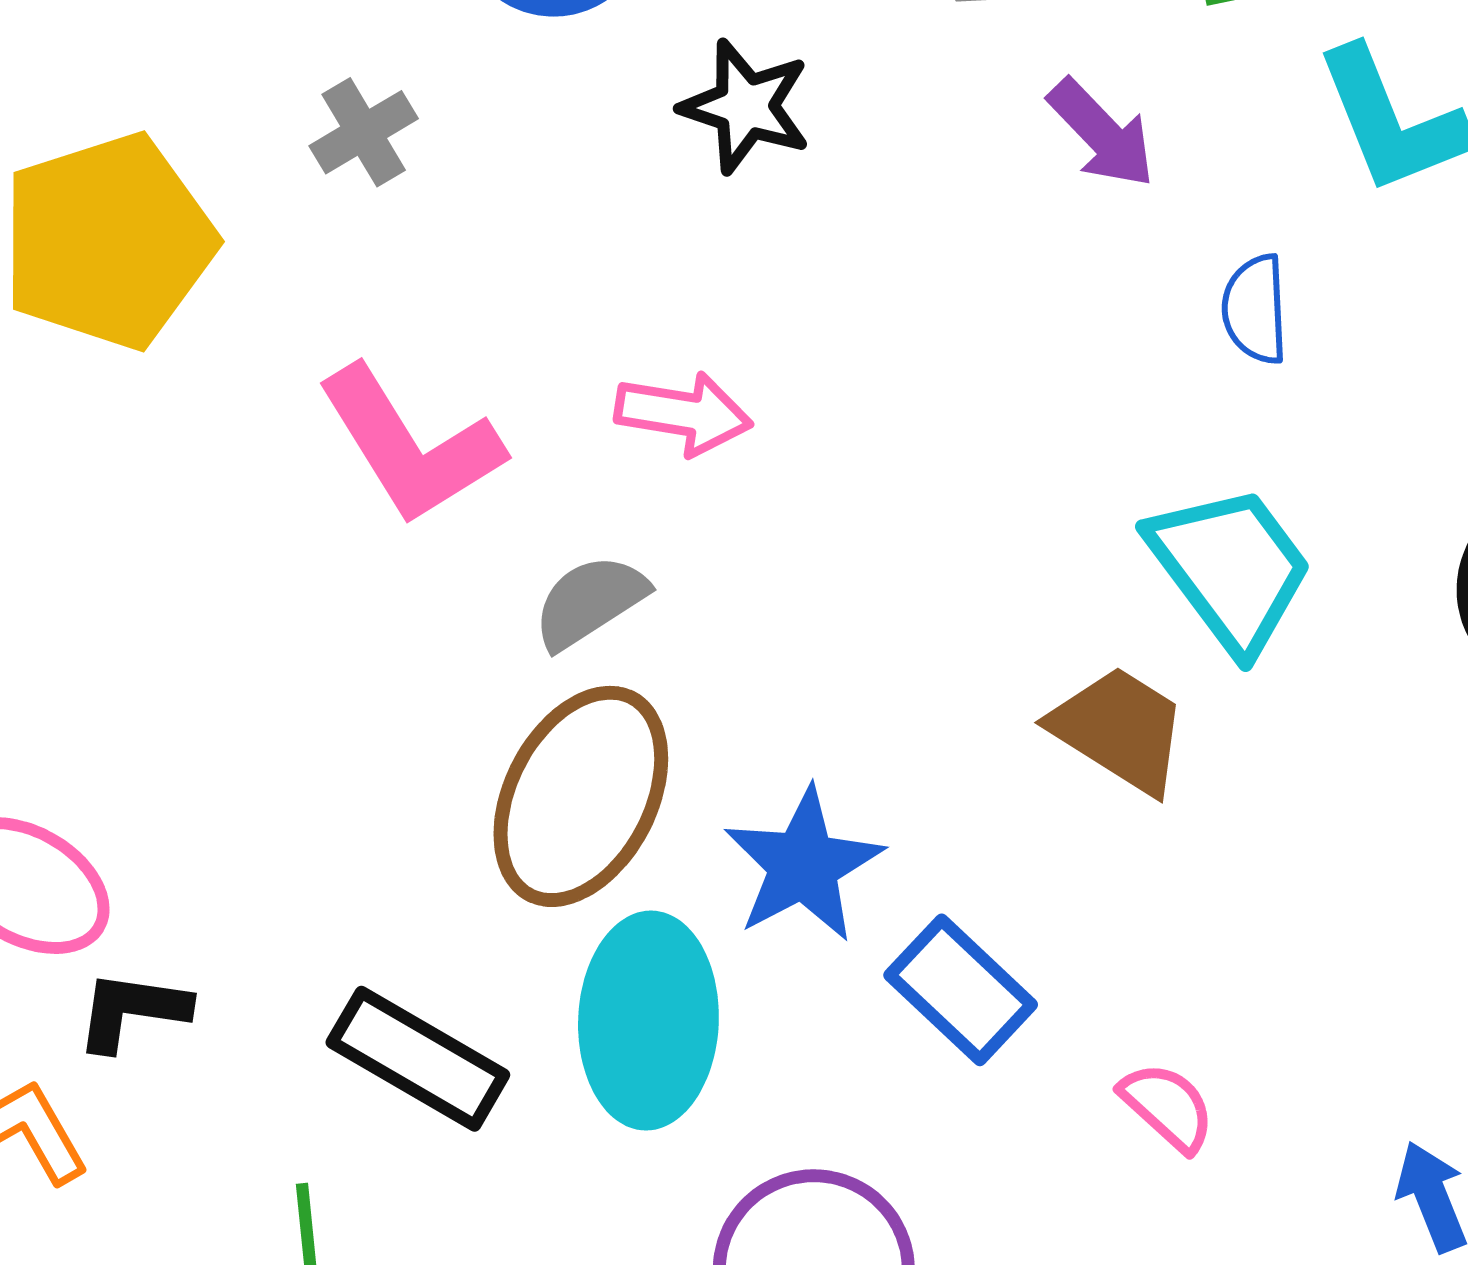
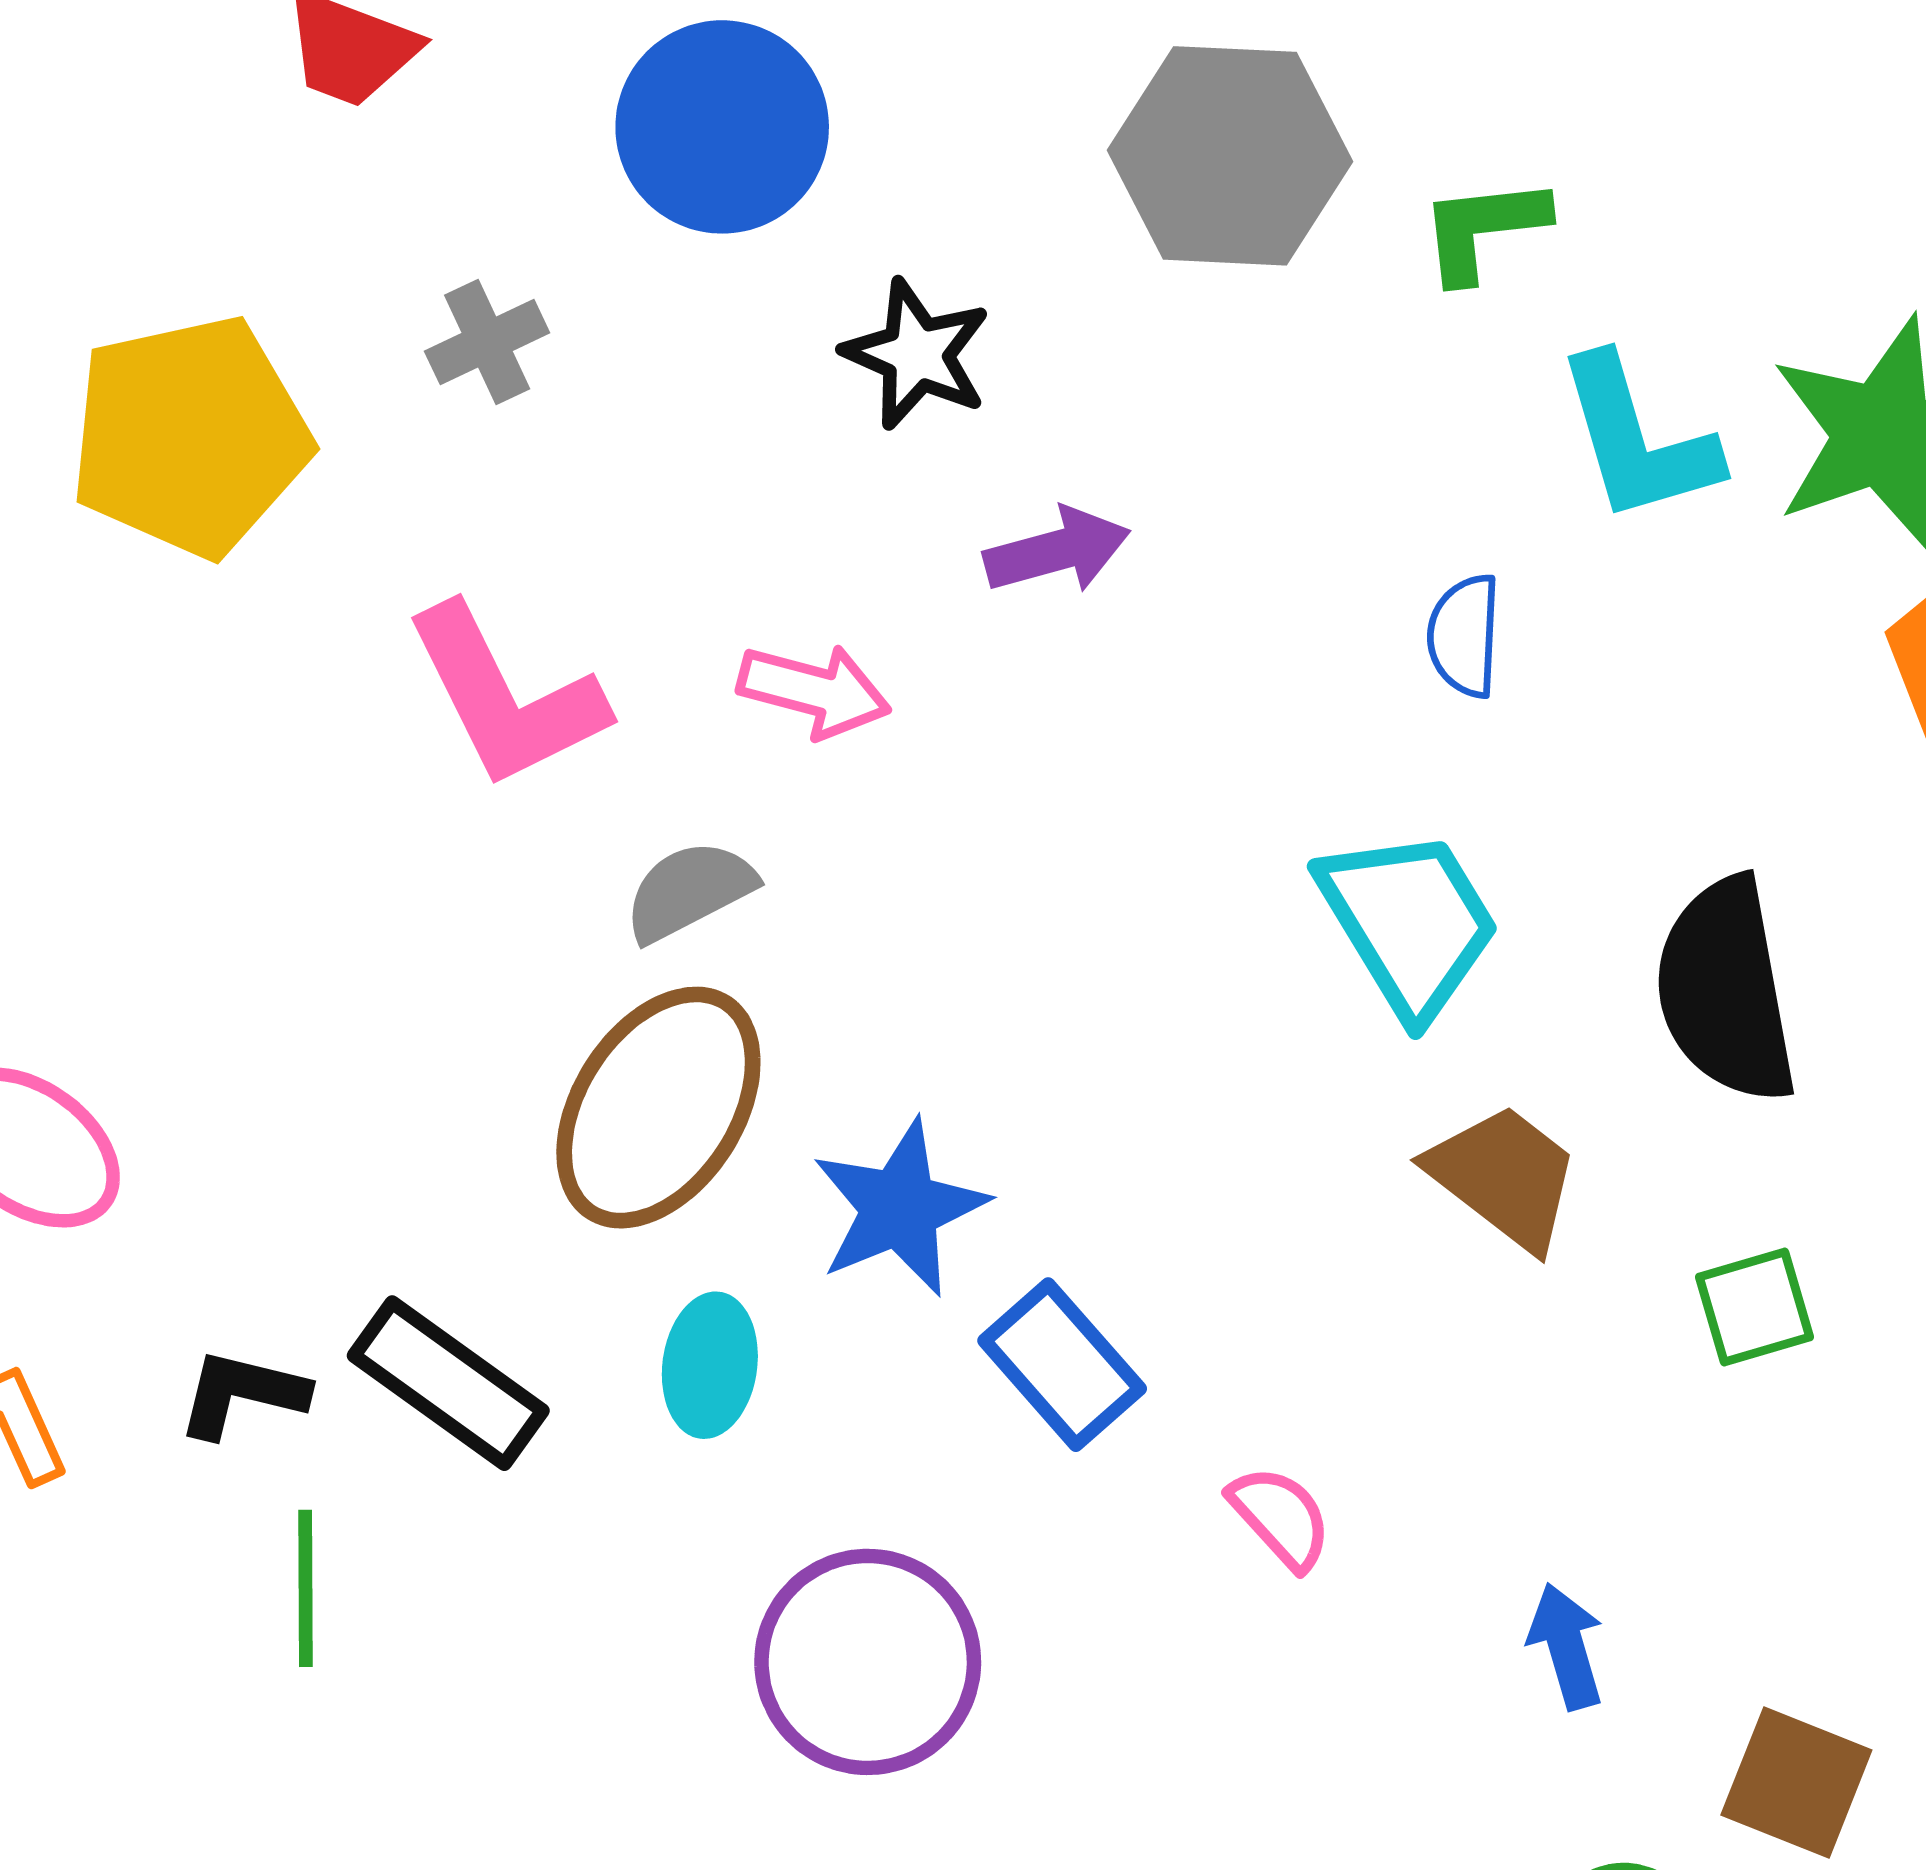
purple arrow: (1102, 133) -> (1057, 551), moved, turned -67
brown trapezoid: (1119, 729) -> (1504, 1177), moved
black L-shape: (132, 1011) -> (242, 1394), moved
cyan ellipse: (648, 1021) -> (710, 1365), size x0.6

